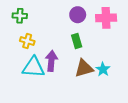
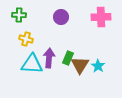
purple circle: (78, 15) -> (61, 17), moved
green rectangle: (77, 41) -> (68, 58), moved, turned 40
brown triangle: (84, 68) -> (80, 65), turned -42

